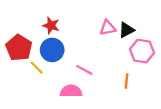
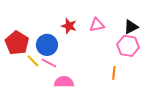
red star: (51, 26) -> (69, 26), moved
black triangle: (127, 30) -> (131, 27), moved
pink line: (84, 70) -> (49, 63), moved

